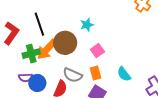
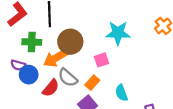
cyan star: (87, 25) -> (118, 33), moved, size x1.6
orange arrow: (47, 49) -> (56, 58), moved
orange rectangle: (95, 73) -> (92, 83), turned 40

